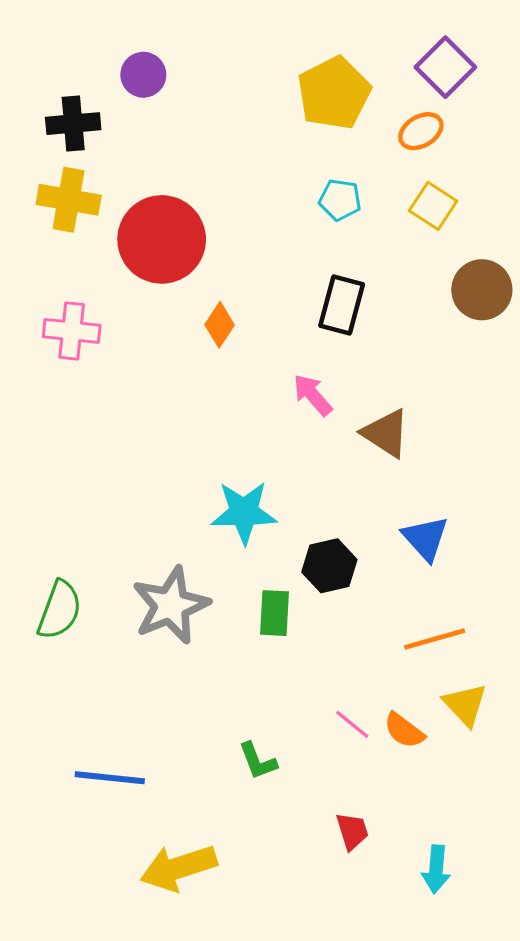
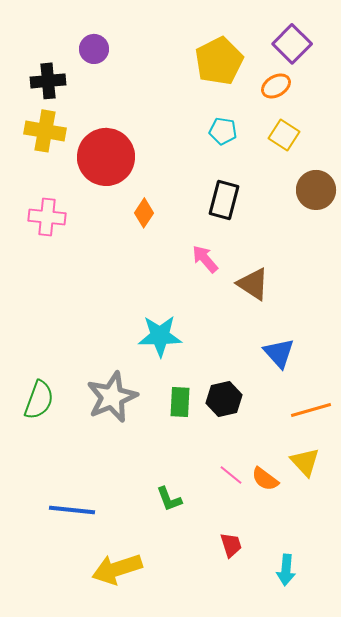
black hexagon: (329, 566) -> (224, 399), moved
orange line: (435, 639) -> (311, 410), moved

